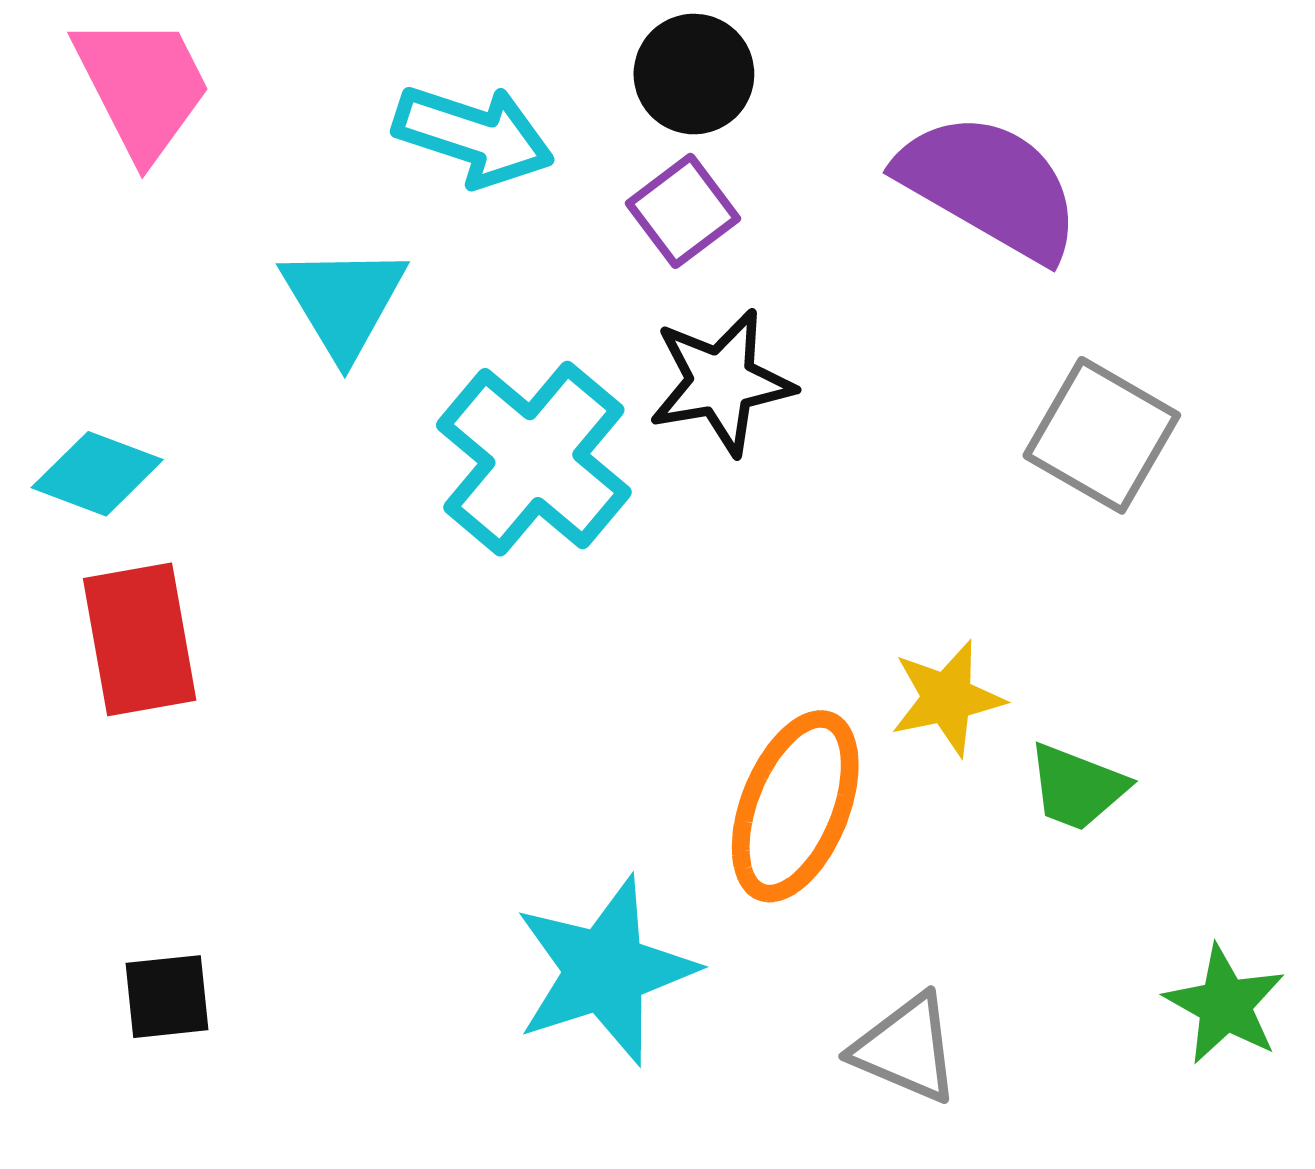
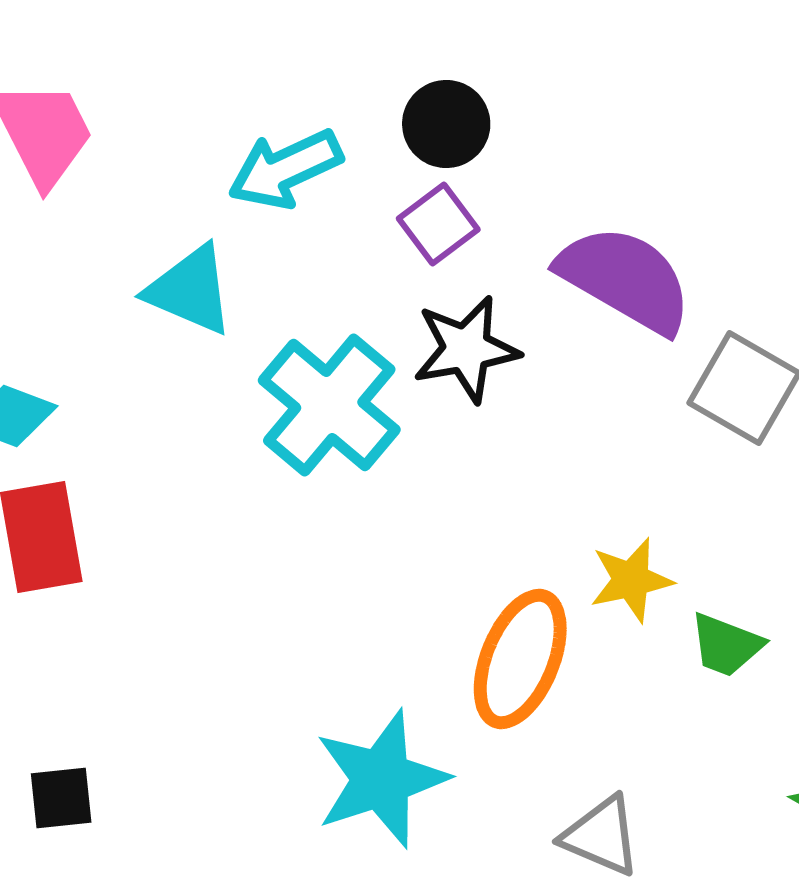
cyan arrow: (474, 136) -> (285, 169), turned 137
purple semicircle: (990, 186) -> (625, 279), moved
cyan triangle: (344, 301) -> (190, 290), turned -36

